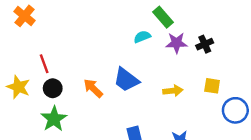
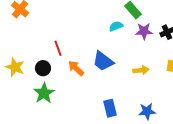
red line: (44, 64) -> (58, 48), moved

